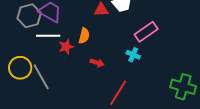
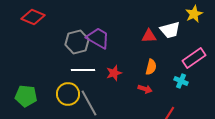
white line: (48, 36) -> (83, 70), moved
orange semicircle: (84, 36) -> (151, 67), moved

